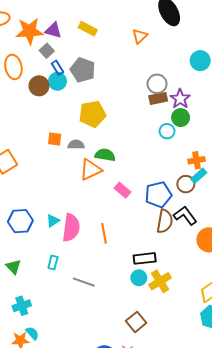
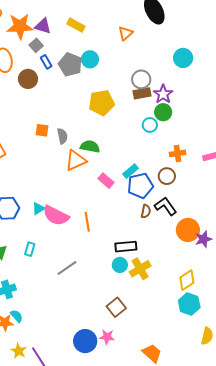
cyan circle: (57, 81) -> (90, 59), moved
yellow pentagon: (92, 114) -> (101, 103), moved
gray semicircle: (76, 145) -> (62, 136), turned 77
cyan rectangle: (199, 176) -> (130, 171), moved
brown semicircle: (165, 221) -> (146, 211), size x0.6
pink semicircle: (71, 228) -> (56, 216), turned 108
cyan rectangle: (53, 263) -> (30, 249), moved
gray line: (84, 282) -> (67, 268), turned -55

